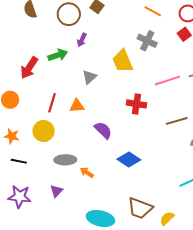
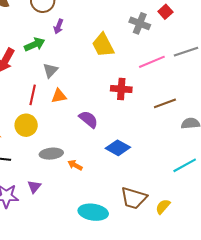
gray cross: (147, 41) -> (140, 23), moved
gray triangle: (89, 77) -> (50, 70), moved
purple triangle: (56, 191) -> (34, 187), moved

